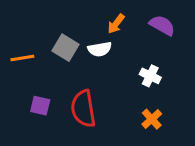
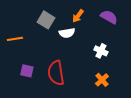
gray square: (65, 48) -> (46, 20), moved

